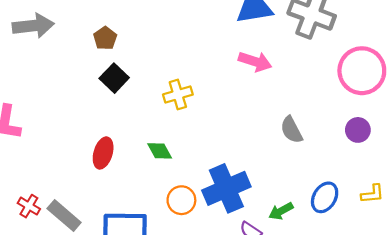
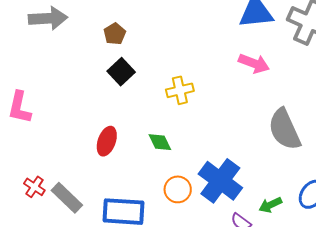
gray semicircle: (291, 130) -> (284, 129), size x1.6
blue cross: (226, 188) -> (220, 181), turned -33

